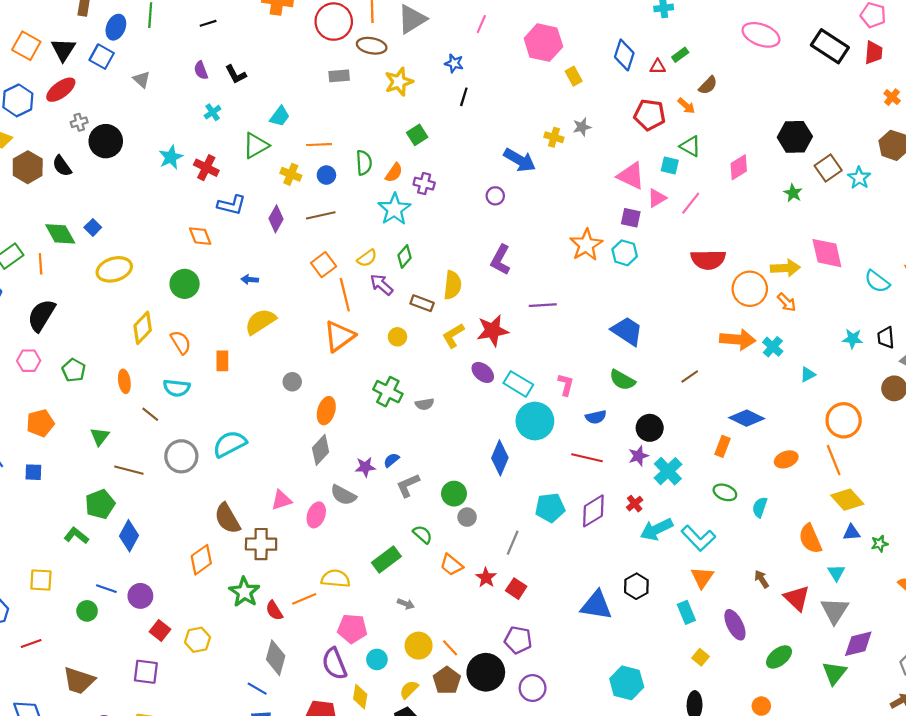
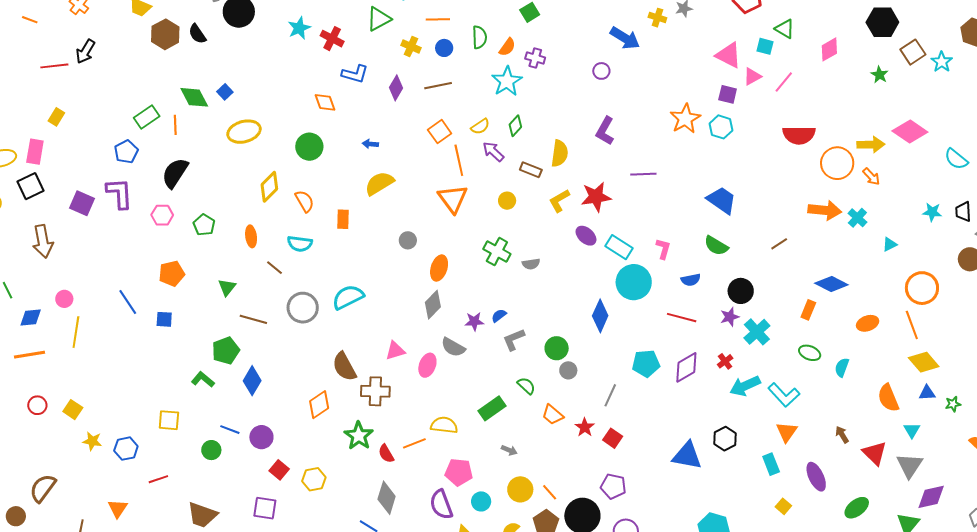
pink diamond: (827, 253) -> (910, 131), turned -44
orange triangle: (339, 336) -> (453, 199), turned -32

